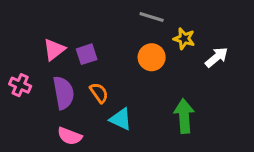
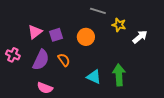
orange circle: (152, 57) -> (86, 37), moved
purple semicircle: (63, 93) -> (41, 60), turned 35
cyan triangle: (121, 119) -> (94, 77), moved

